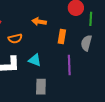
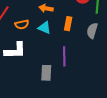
cyan triangle: (35, 60) -> (44, 28), moved
purple line: (69, 65) -> (64, 56), moved

